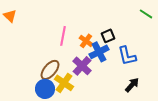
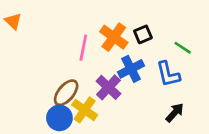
green line: (146, 14) -> (183, 48), moved
black square: (108, 36) -> (143, 34), moved
orange cross: (86, 41) -> (114, 37), moved, size x1.5

